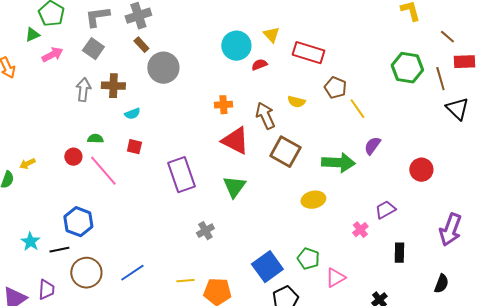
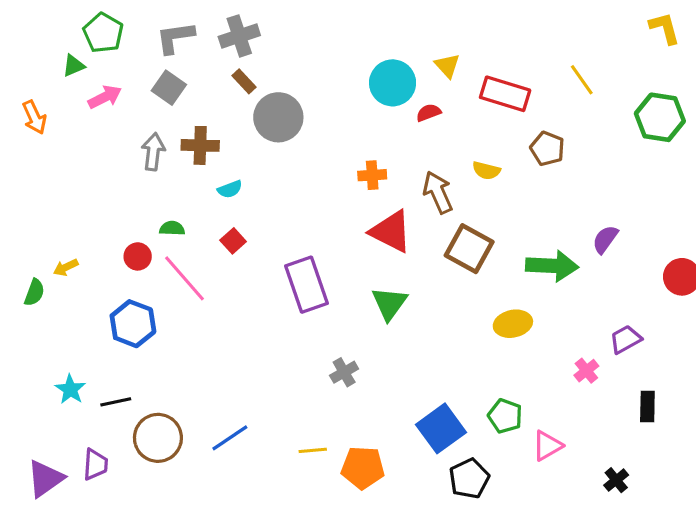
yellow line: (357, 109) -> (582, 80), moved
red square: (134, 147) -> (233, 241), turned 35
blue hexagon: (78, 222) -> (133, 324), moved

